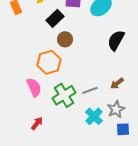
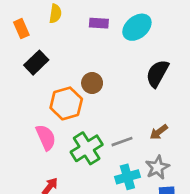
black rectangle: (55, 18) -> (36, 63), moved
brown circle: (65, 39) -> (92, 83), moved
cyan cross: (94, 116) -> (127, 177), turned 30

